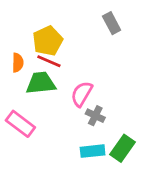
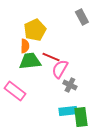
red line: (49, 61) -> (51, 57), moved
orange semicircle: (18, 63) -> (25, 46), moved
green rectangle: (122, 148) -> (81, 117), moved, turned -42

